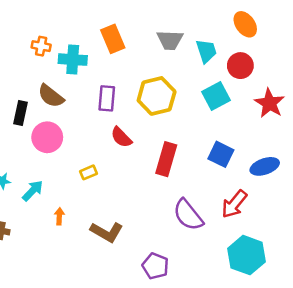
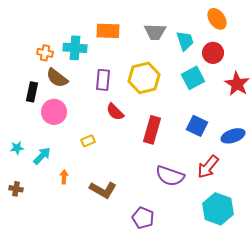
orange rectangle: (113, 39) -> (108, 31), turned -65
orange cross: (41, 46) -> (45, 53), moved
purple semicircle: (188, 215) -> (170, 176), turned -32

